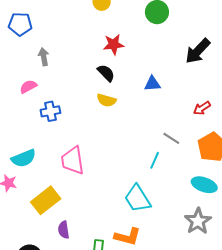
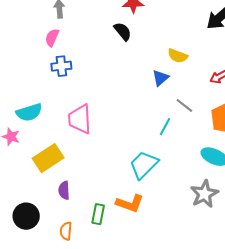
blue triangle: (152, 84) -> (160, 78), moved, turned -42
pink semicircle: (28, 87) -> (52, 38), moved, turned -42
yellow semicircle: (106, 100) -> (178, 56), moved
cyan trapezoid: (138, 199) -> (144, 165), turned 72

